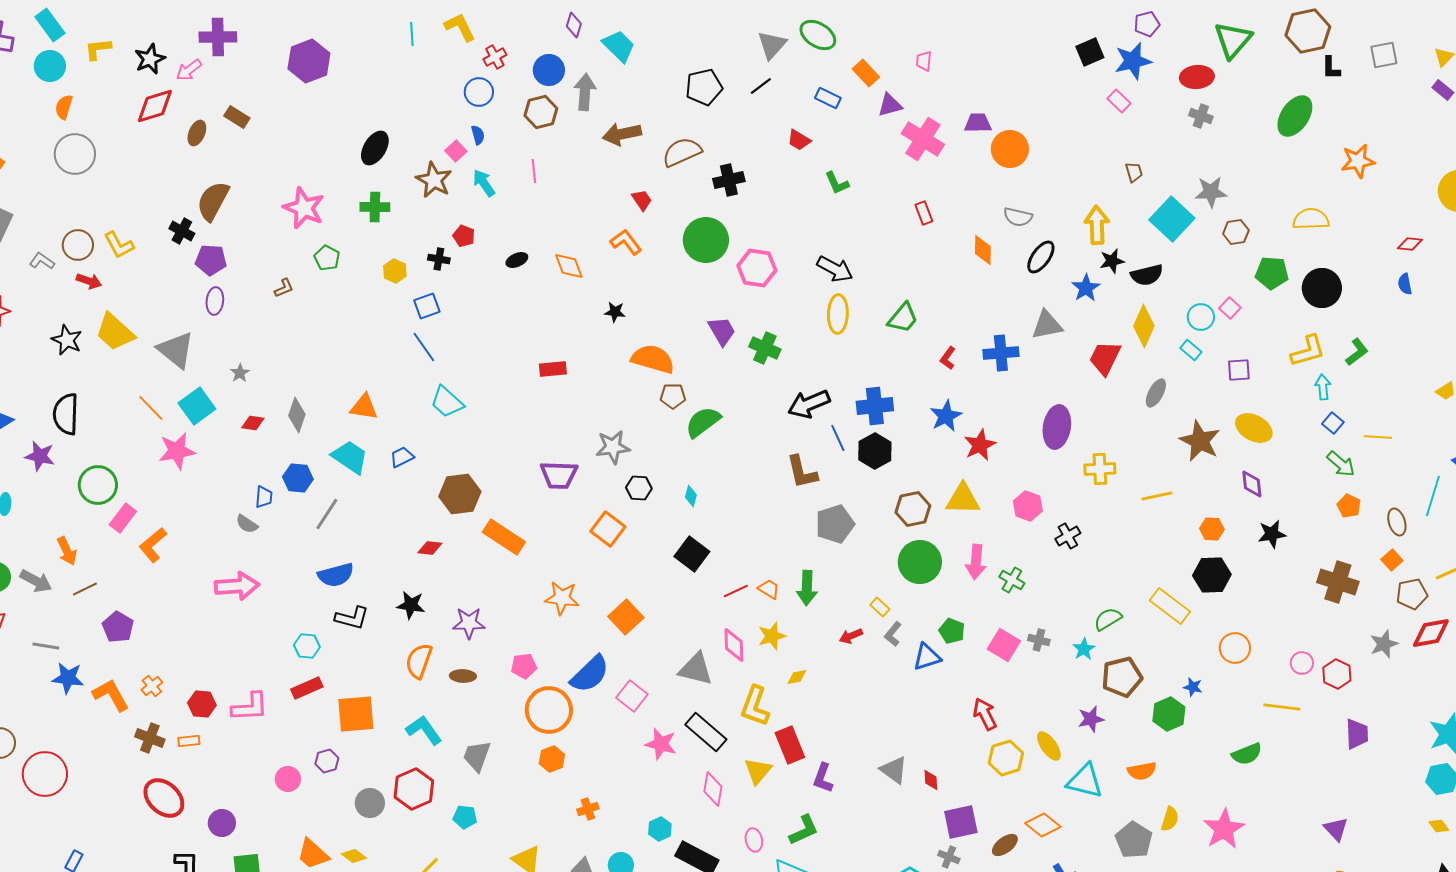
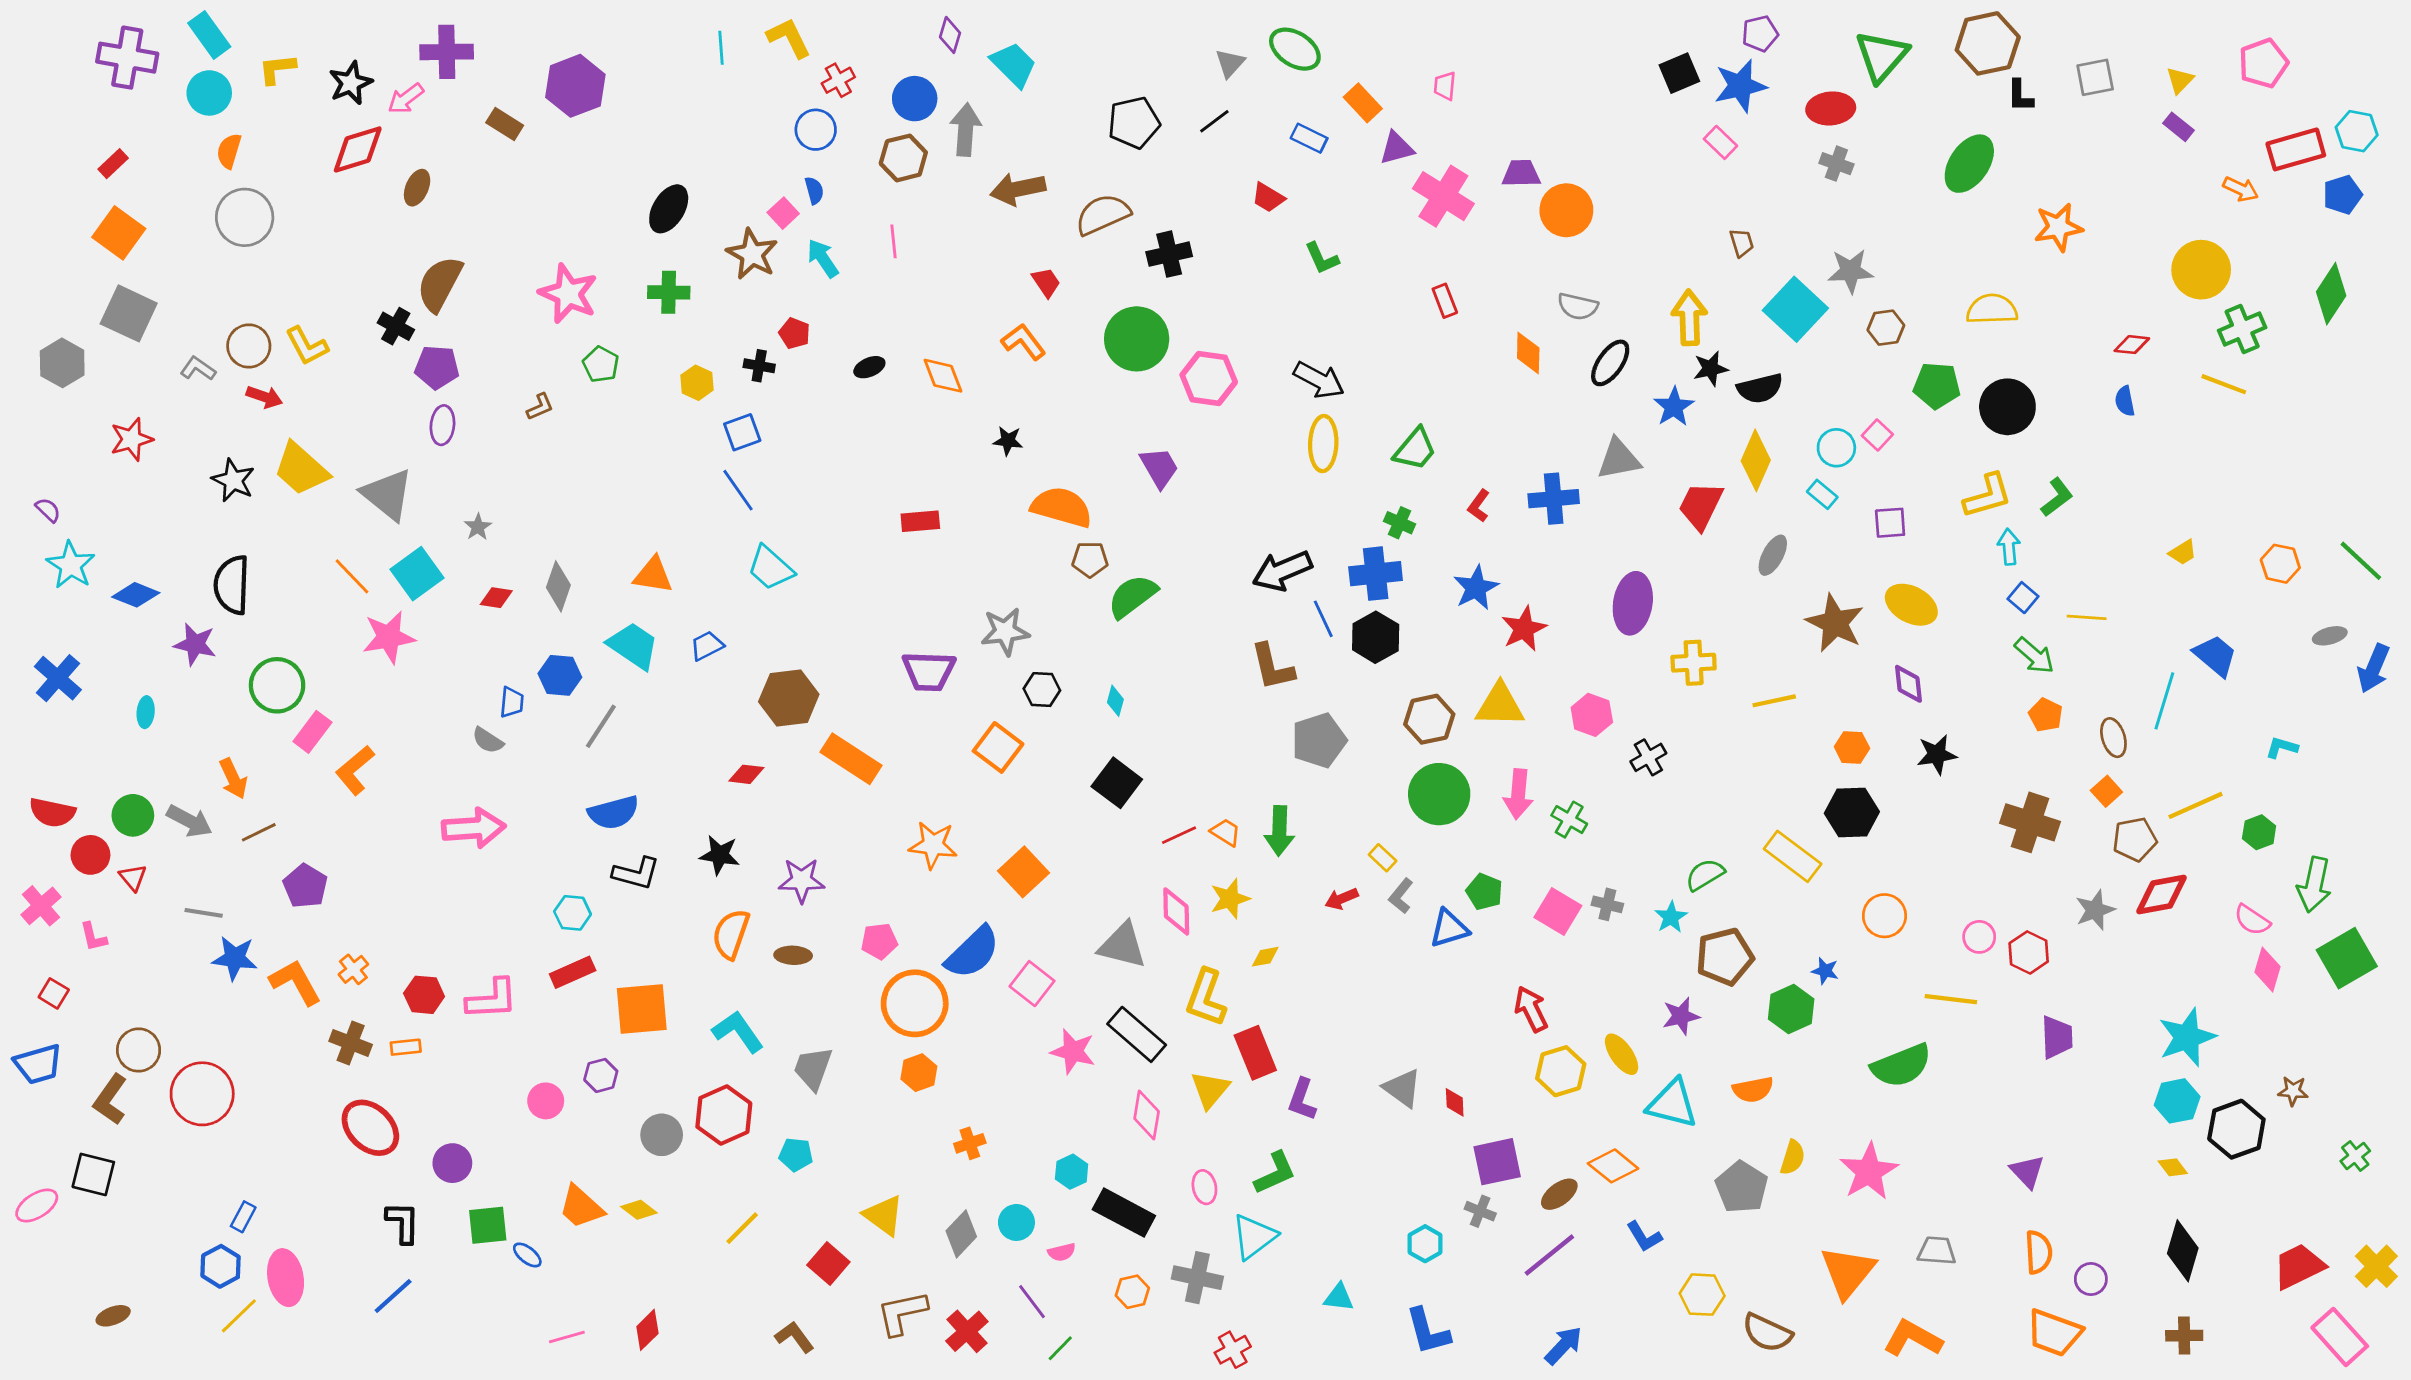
gray triangle: (772, 45) -> (1230, 63), size x0.7
brown rectangle: (237, 117) -> (505, 124), moved
green cross: (765, 348) -> (1400, 523), moved, size x0.7
green semicircle: (1247, 754) -> (1901, 1066), size x1.4

